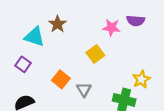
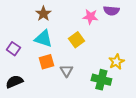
cyan triangle: (34, 37) -> (43, 39), moved
orange square: (61, 79) -> (46, 62), turned 35

